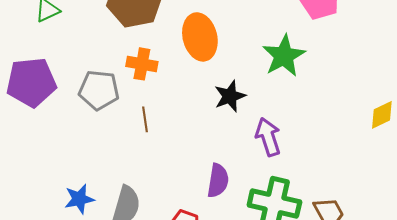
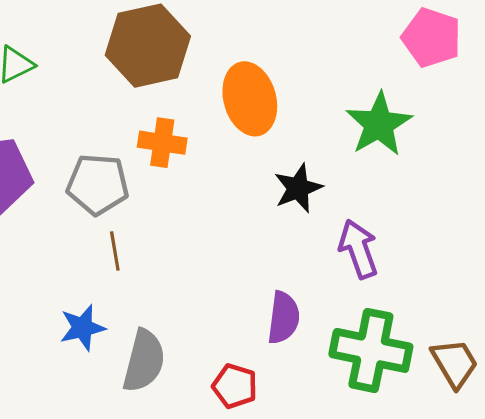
brown line: (145, 119) -> (115, 251), moved
blue star: (79, 199) -> (83, 328), moved

